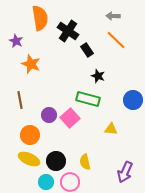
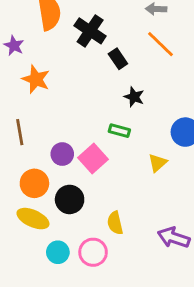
green rectangle: (88, 99) -> (119, 131), size x0.6
yellow triangle: (111, 129) -> (158, 163), moved, turned -48
black circle: (56, 161) -> (70, 199), moved
purple arrow: (125, 172) -> (174, 238), turned 85

